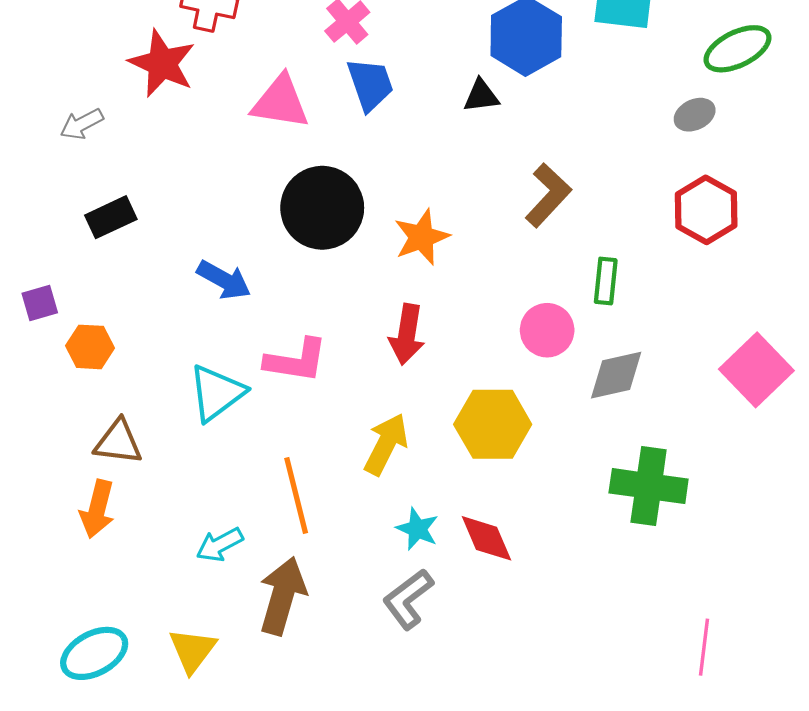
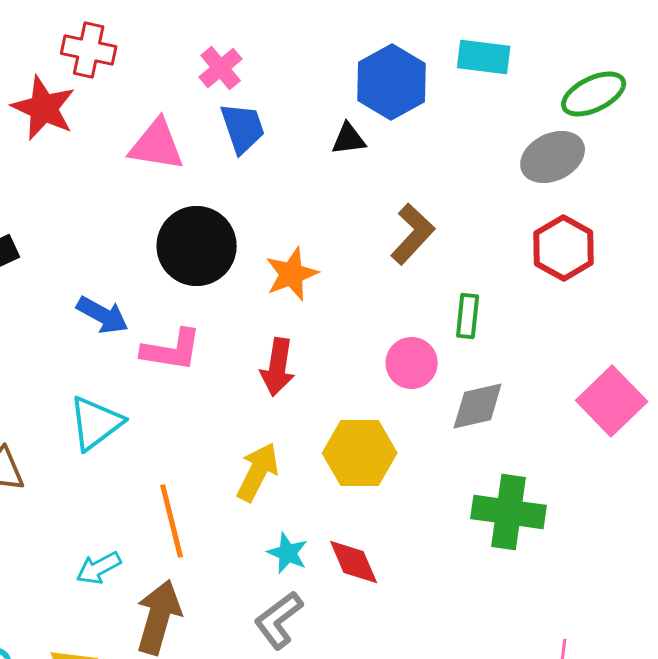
gray ellipse: (695, 115) -> (553, 157), size x1.6
pink L-shape: (296, 361) -> (172, 350), moved

